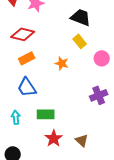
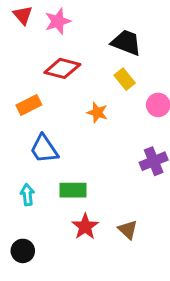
red diamond: (23, 34) -> (62, 68), moved
orange rectangle: (27, 58) -> (29, 105), moved

